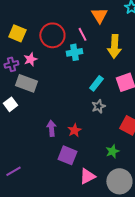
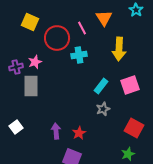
yellow square: (17, 33) -> (30, 22), moved
pink line: (82, 34) -> (82, 28), moved
gray rectangle: (26, 83) -> (31, 86), turned 70
white square: (10, 104) -> (16, 127), moved
green star: (112, 151) -> (128, 154), moved

